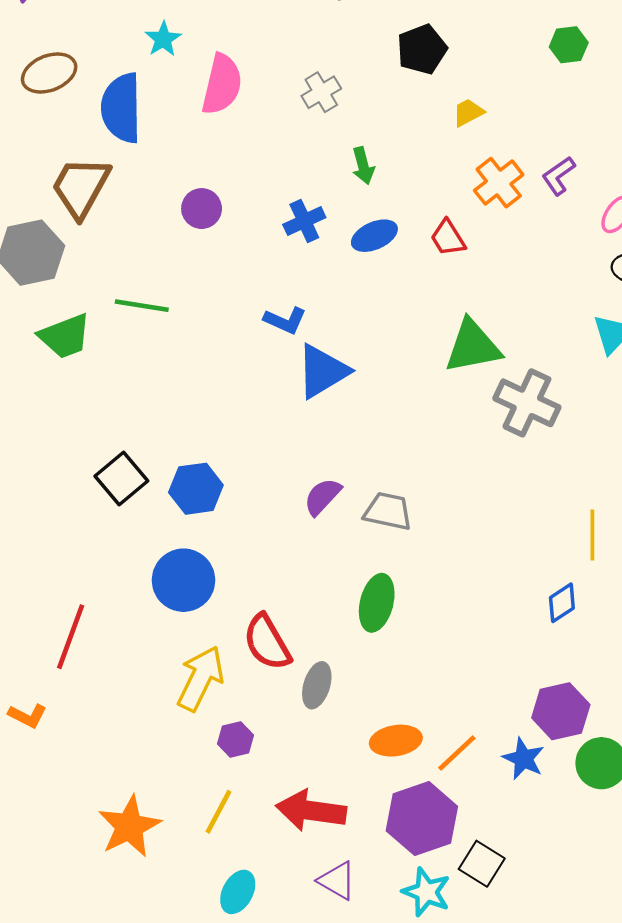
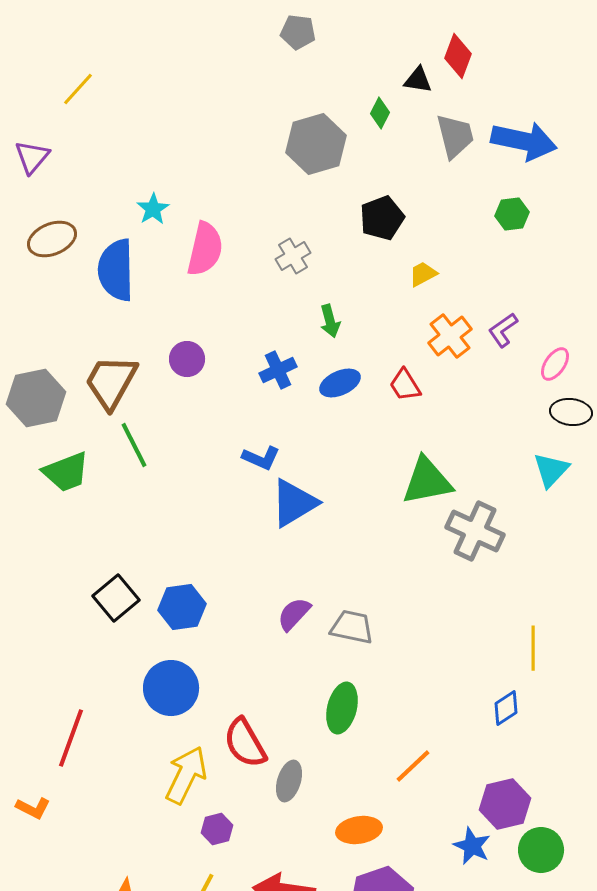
brown trapezoid: (81, 187) -> (111, 382), moved
green line: (142, 306) -> (134, 445), turned 54
orange line: (457, 753) -> (413, 766), moved

